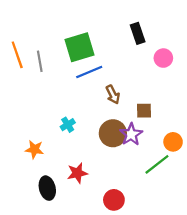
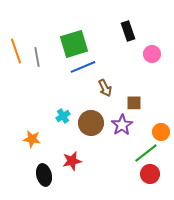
brown circle: (113, 133) -> (91, 123), moved
red circle: (114, 200) -> (150, 174), moved

